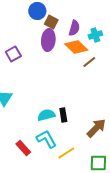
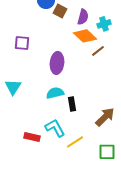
purple ellipse: (48, 40) -> (57, 63), moved
purple square: (13, 54) -> (22, 43), turned 35
cyan semicircle: (46, 115) -> (55, 93), moved
red rectangle: (23, 148) -> (32, 137), turned -35

